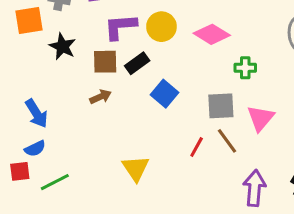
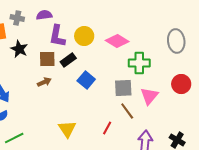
purple L-shape: (120, 27) -> (57, 36), turned -75
green cross: (245, 68) -> (139, 63), size x1.5
red line: (197, 147) -> (107, 128), moved

